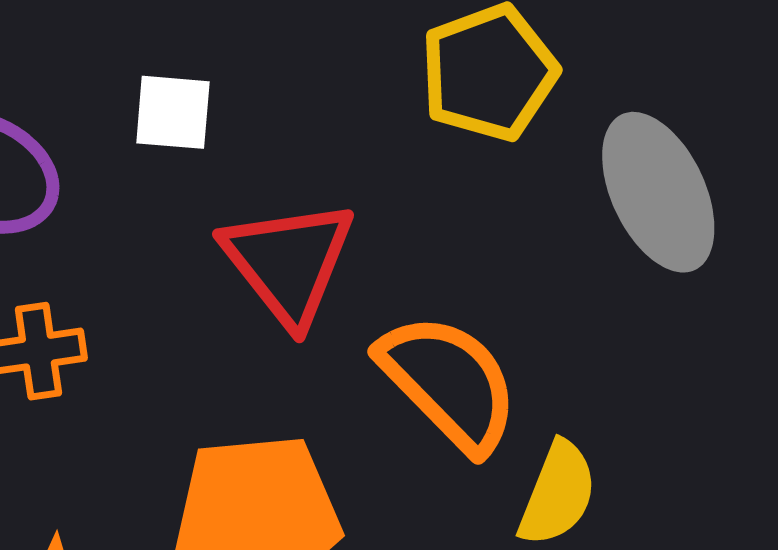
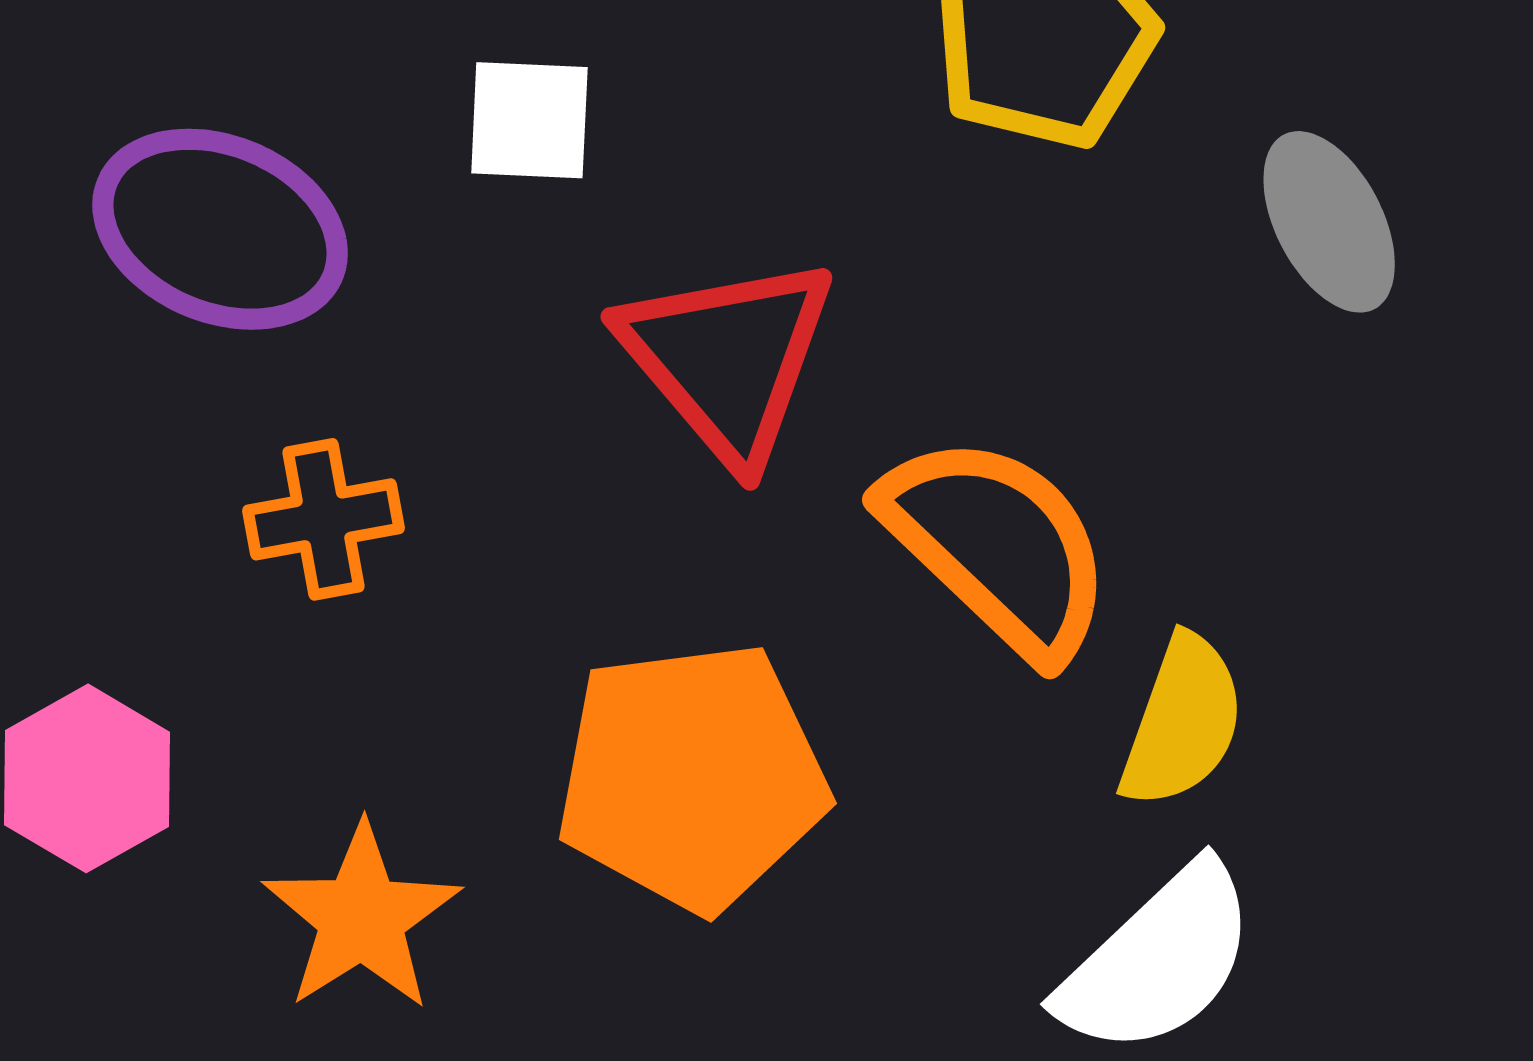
gray ellipse: (658, 192) -> (1329, 222), size x0.7

